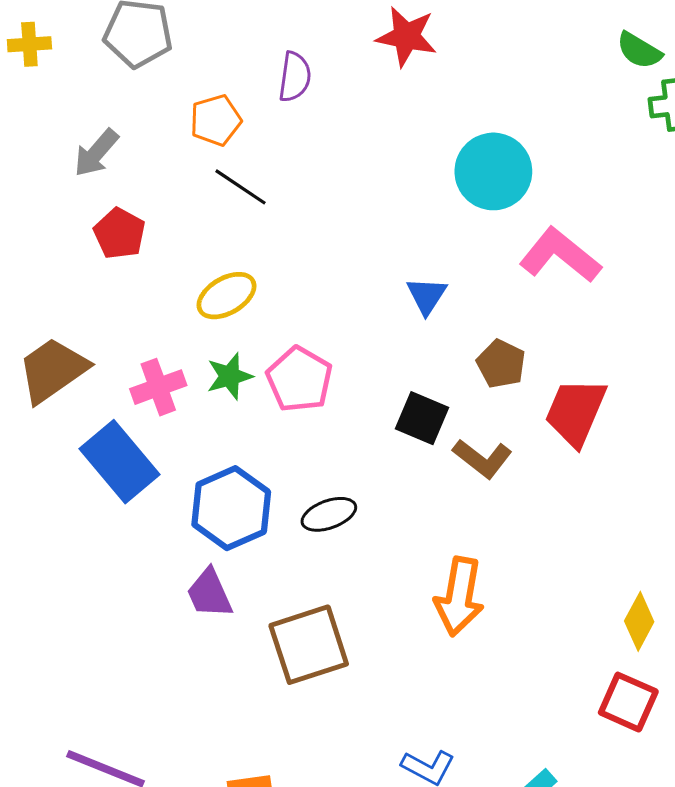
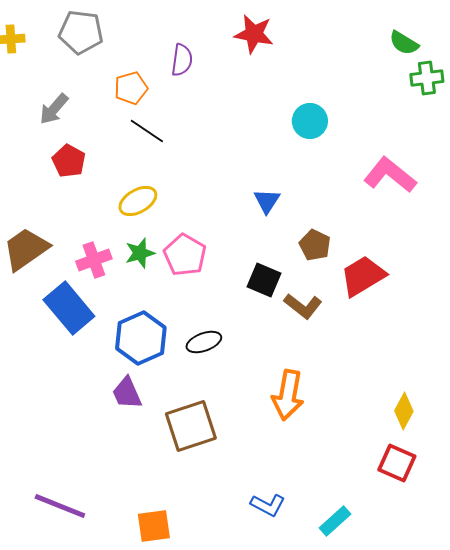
cyan circle: (493, 171) -> (310, 121), size x0.7
pink L-shape: (560, 255) -> (390, 175), moved
red trapezoid: (576, 412) -> (363, 276), turned 36

